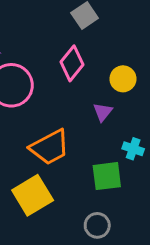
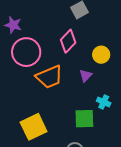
orange trapezoid: (50, 147) -> (49, 77), moved

